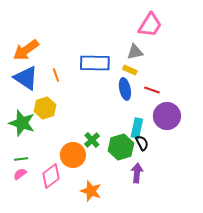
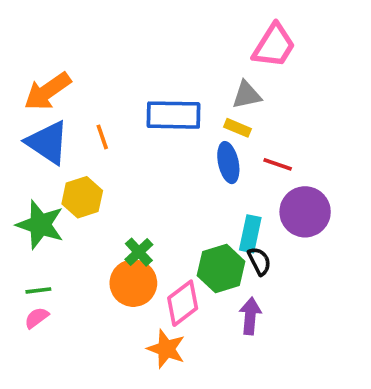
green cross: (92, 140) -> (139, 252), moved
pink diamond: (51, 176) -> (183, 303), moved

